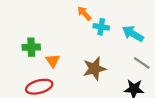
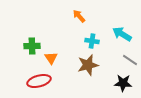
cyan cross: (101, 27) -> (92, 41), moved

